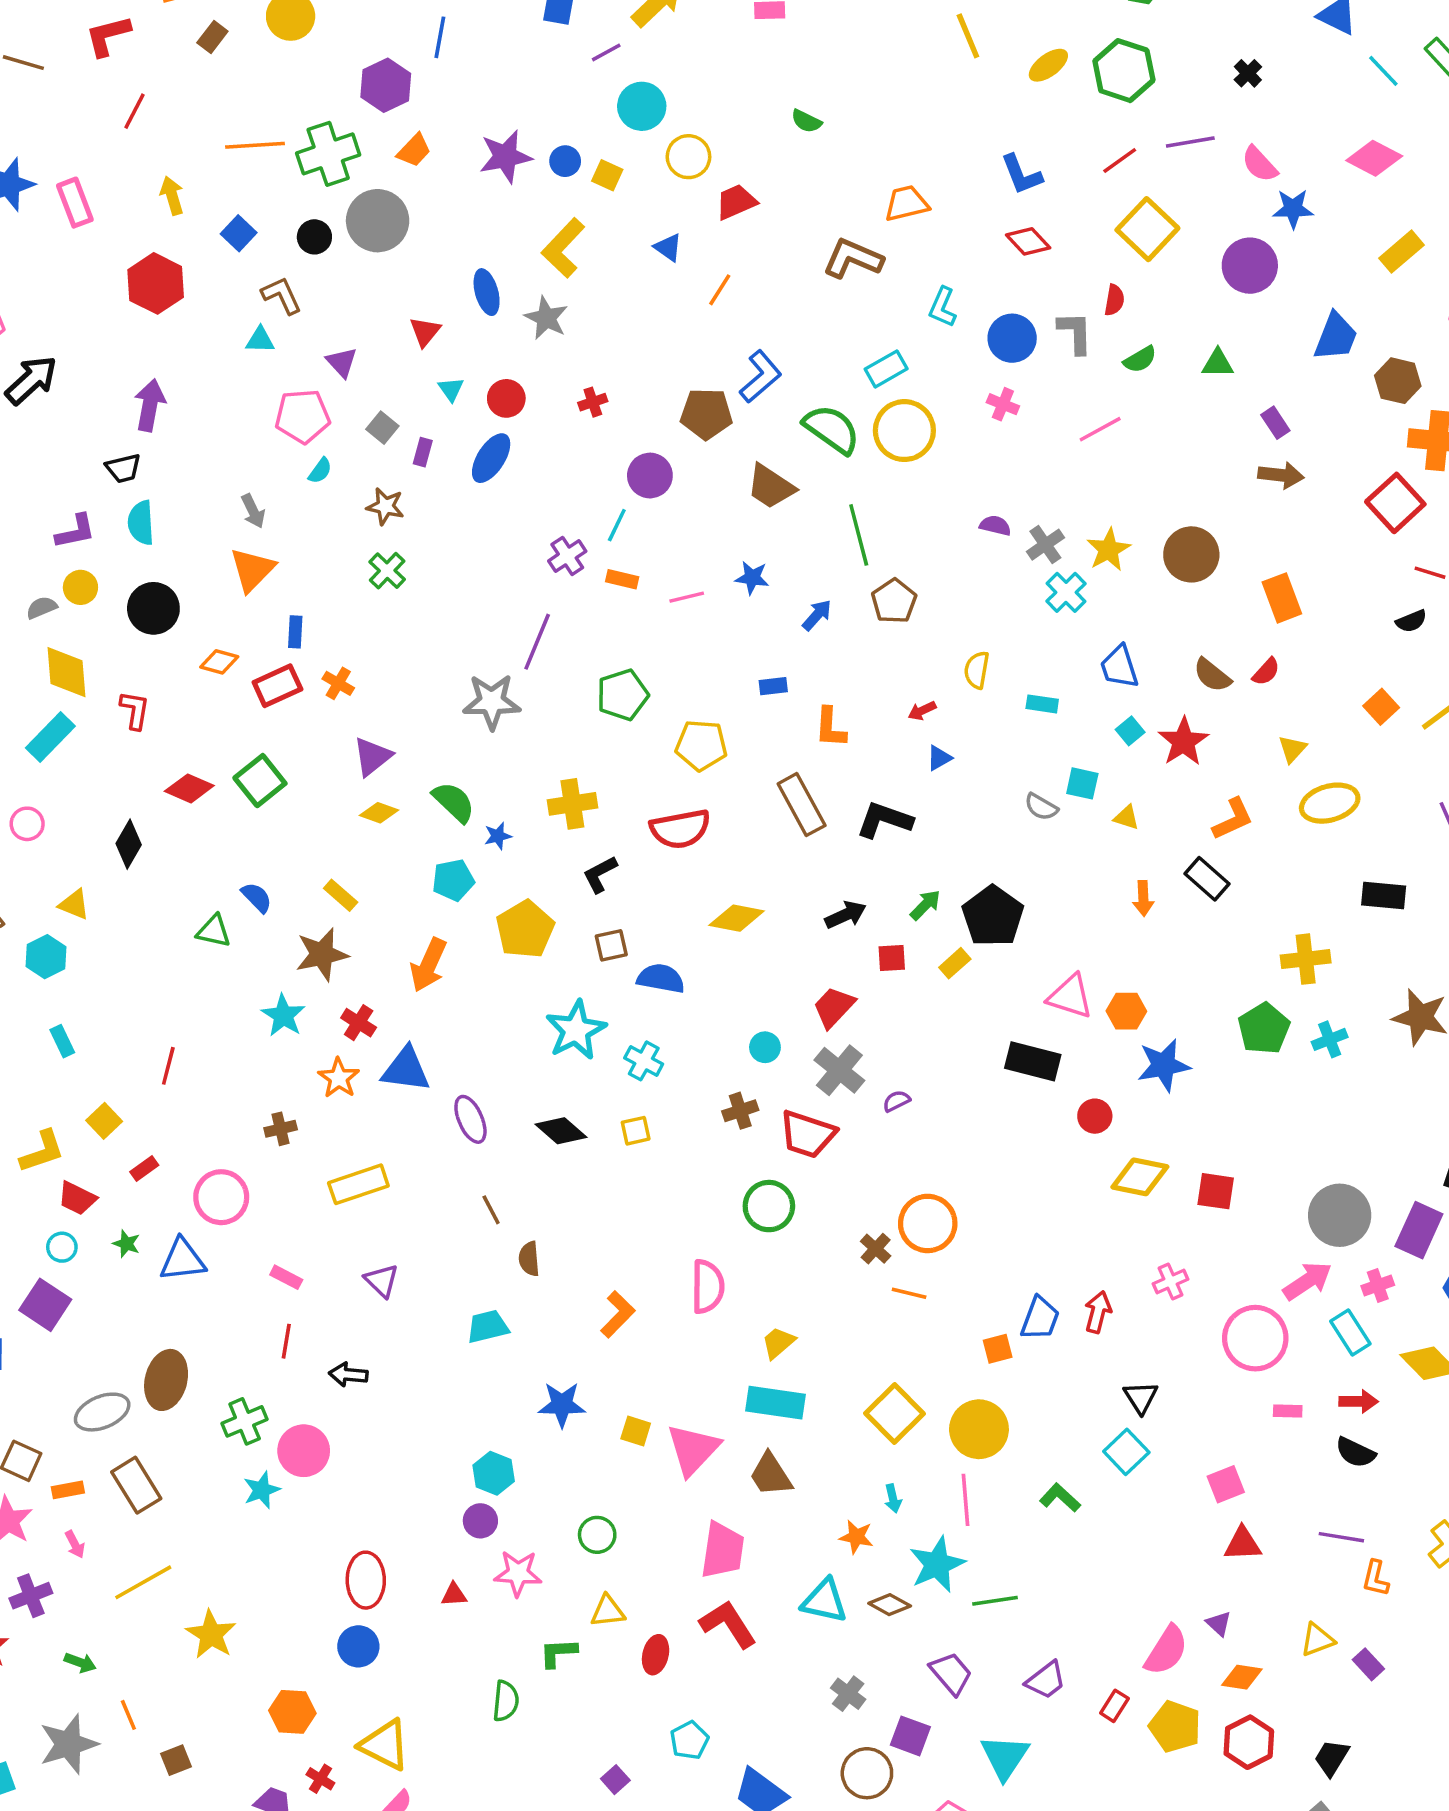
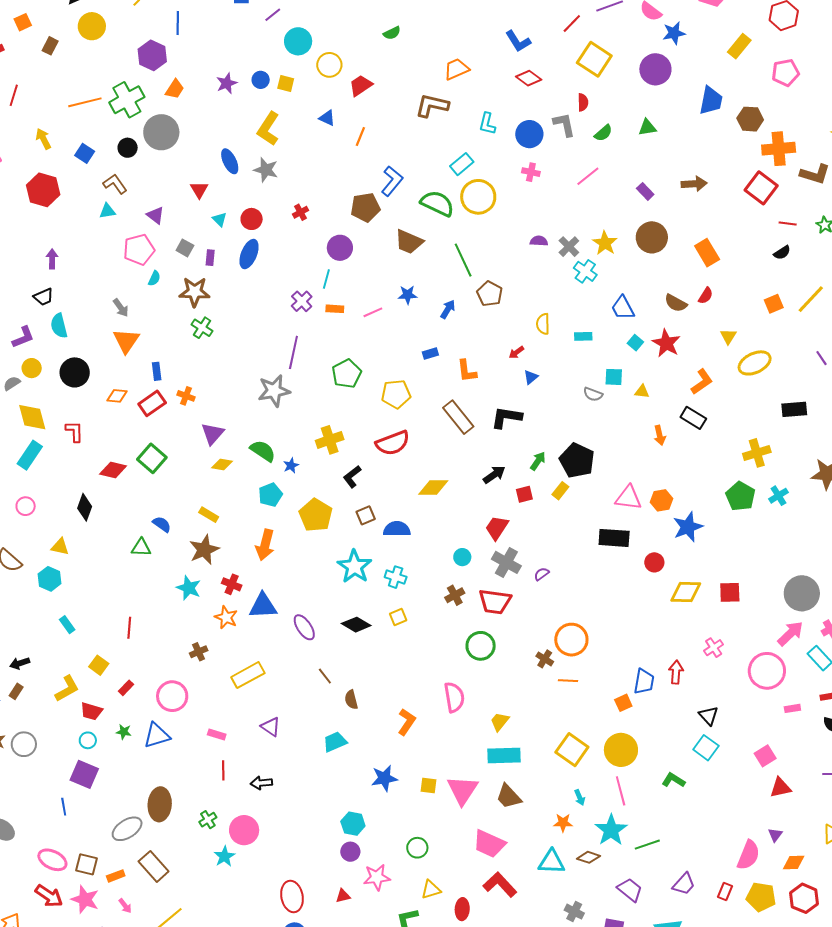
green semicircle: (806, 121) -> (392, 33), turned -42
purple star: (505, 157) -> (227, 83), size x0.7
purple arrow: (150, 405) -> (52, 259), size x0.7
purple rectangle: (1275, 423) -> (645, 191), moved
brown star: (385, 506) -> (195, 292), size x1.4
orange square: (1381, 707) -> (774, 304), turned 30
green cross: (245, 1421) -> (208, 820), size x0.7
pink trapezoid: (723, 1550) -> (489, 844), turned 116
purple triangle: (1219, 1624) -> (775, 835), turned 35

